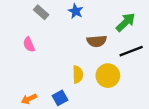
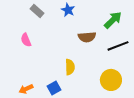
yellow circle: (108, 76) -> (111, 80), moved

